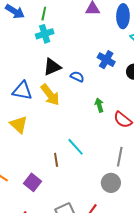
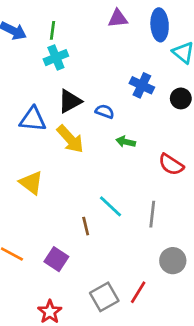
blue triangle: (22, 91) -> (33, 119), moved
green arrow: (99, 105) -> (126, 142), moved, turned -56
gray line: (120, 157) -> (152, 214), moved
gray circle: (111, 183) -> (173, 261), moved

